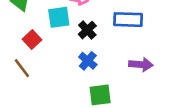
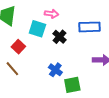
cyan square: (59, 17) -> (37, 29), turned 30
blue cross: (88, 61) -> (55, 70), moved

